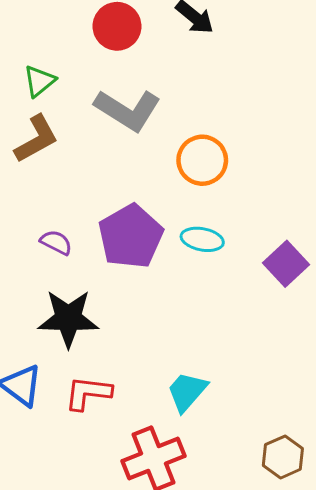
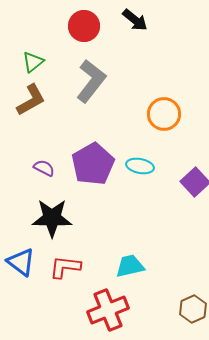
gray L-shape: (128, 110) -> (91, 81), turned -84
orange circle: (202, 160) -> (164, 114), moved
cyan trapezoid: (187, 392) -> (130, 266), turned 36

